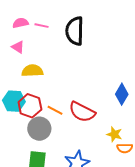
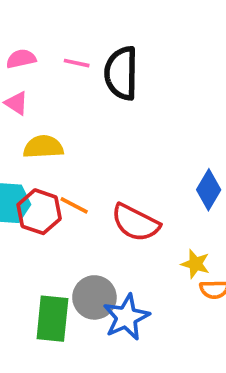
pink line: (42, 26) -> (77, 63), moved
orange line: (55, 110) -> (74, 205), moved
gray circle: (39, 129) -> (94, 297), moved

